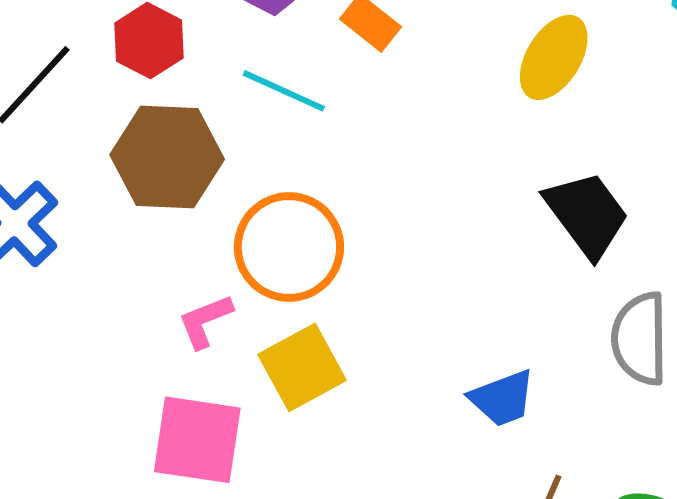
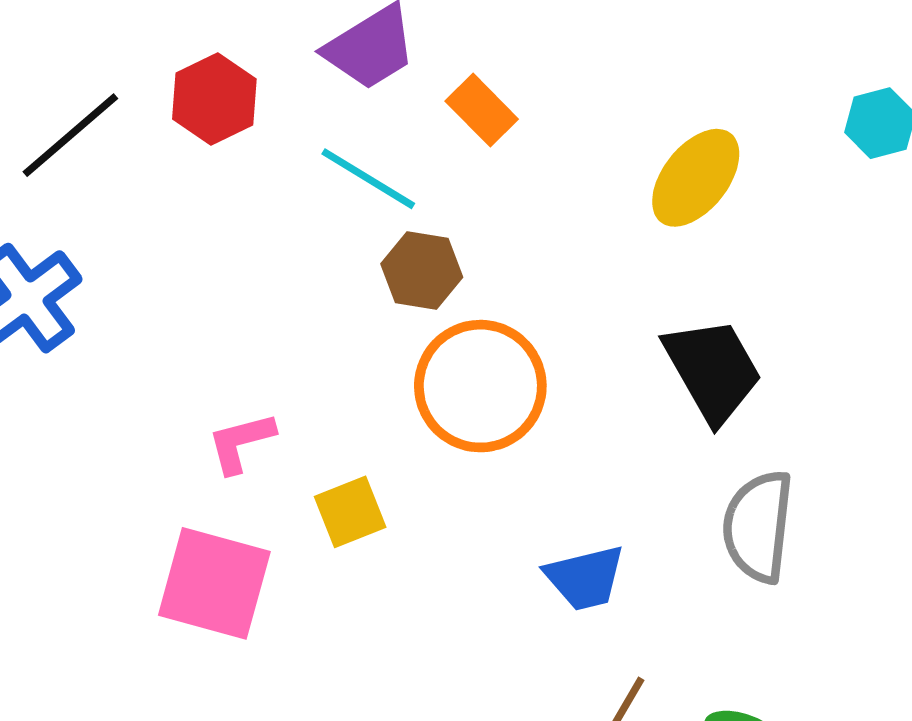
brown hexagon: (167, 157) -> (422, 270), moved, size x0.6
orange circle: (289, 247) -> (480, 386), moved
yellow square: (302, 367) -> (350, 512), size x0.7

